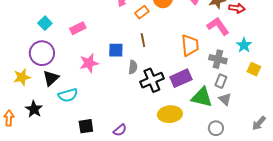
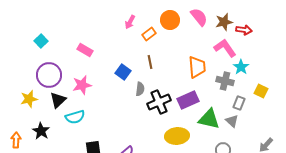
cyan square: (45, 23) -> (41, 41), moved
pink rectangle: (78, 28) -> (85, 50), turned 56
cyan star: (244, 45) -> (241, 67), moved
blue square: (116, 50) -> (123, 72), turned 35
pink star: (89, 63) -> (82, 85), moved
gray rectangle: (221, 81) -> (239, 103), moved

